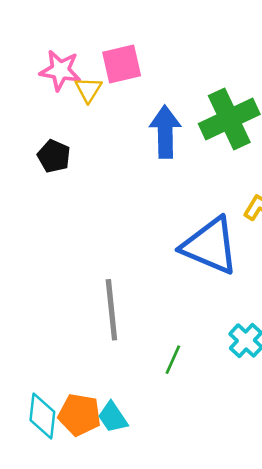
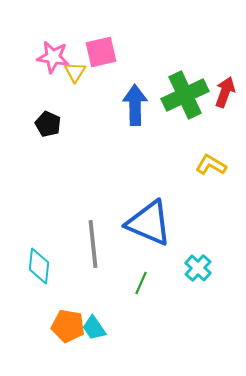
blue triangle: (210, 246) -> (149, 223), moved
cyan diamond: (42, 416) -> (39, 266), moved

